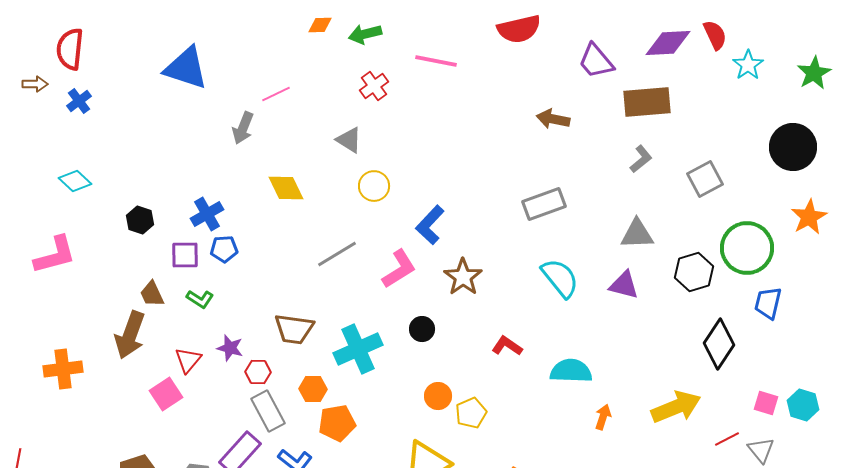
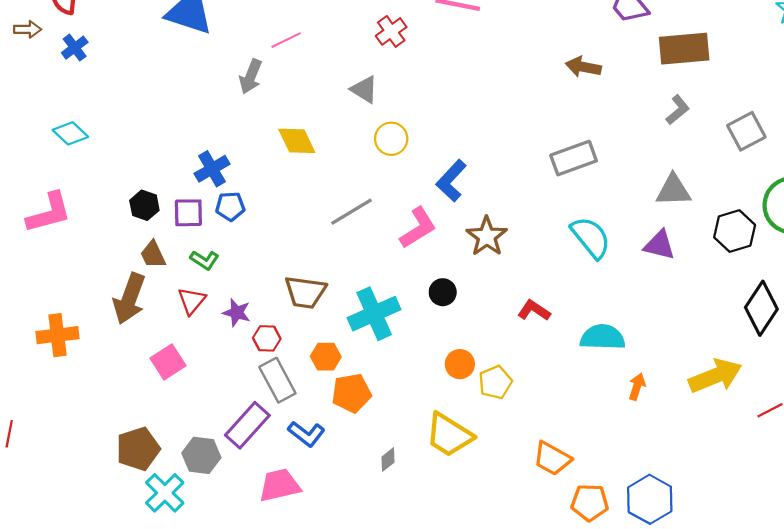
black hexagon: (140, 220) -> (144, 205), moved
red triangle: (188, 360) -> (192, 301), moved

